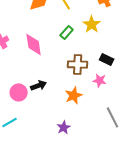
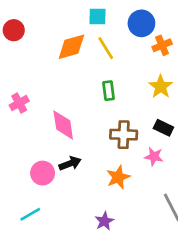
yellow star: (92, 24) -> (161, 87), moved
green rectangle: (67, 32) -> (109, 91), turned -48
pink diamond: (34, 44) -> (63, 125), moved

